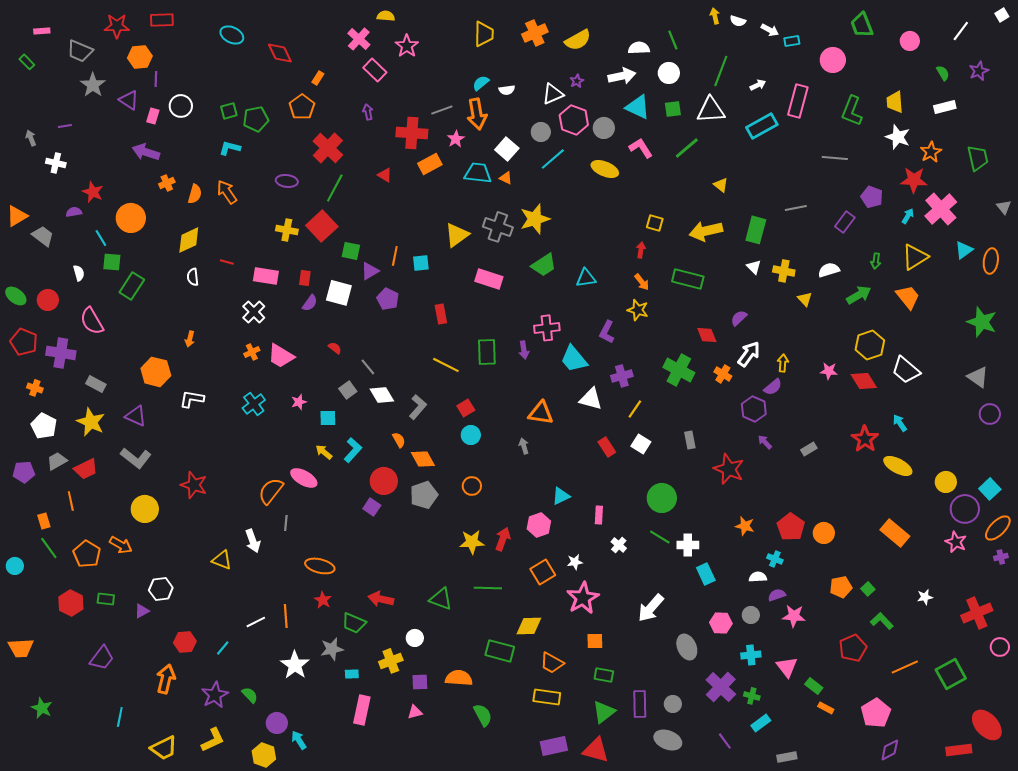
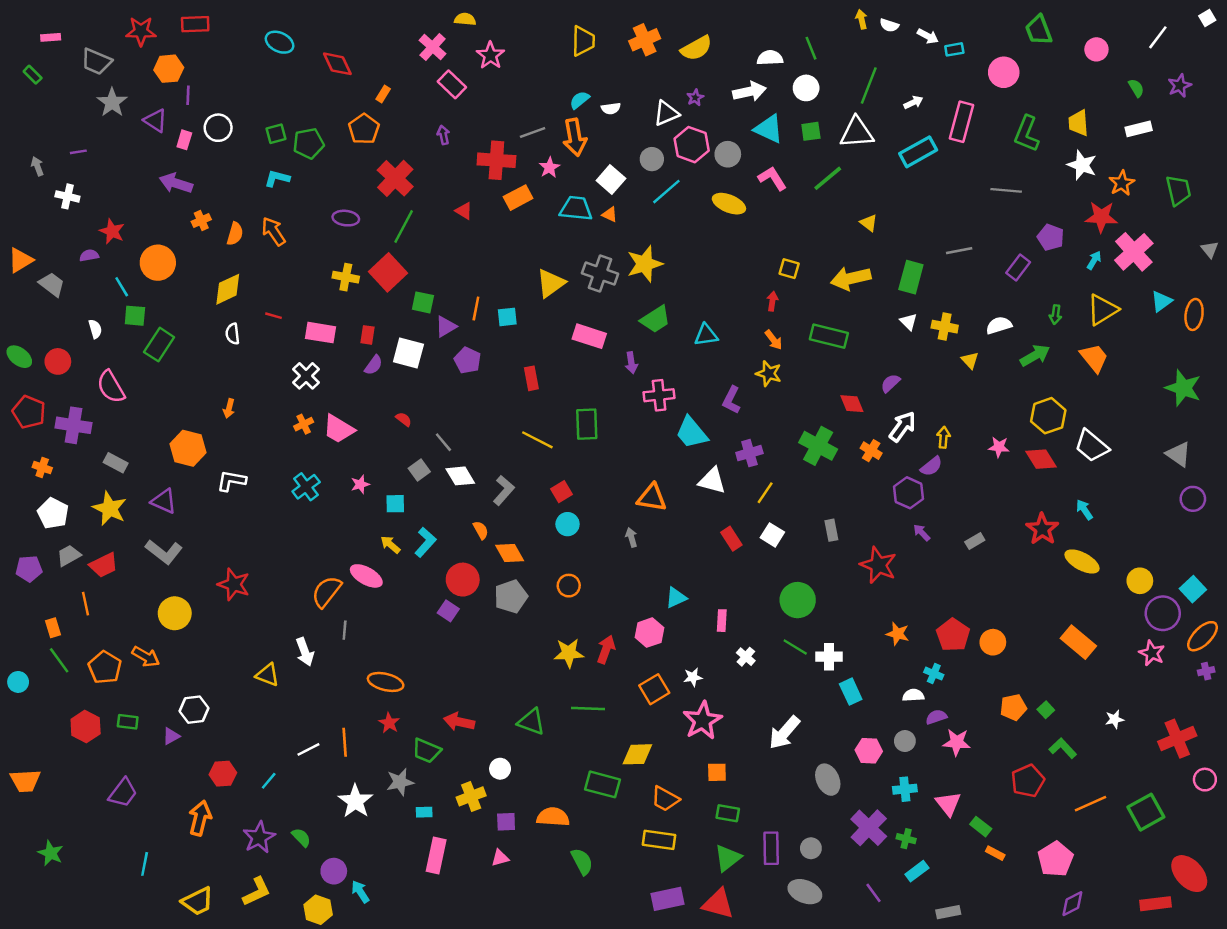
purple arrow: (524, 350) -> (631, 363), moved

